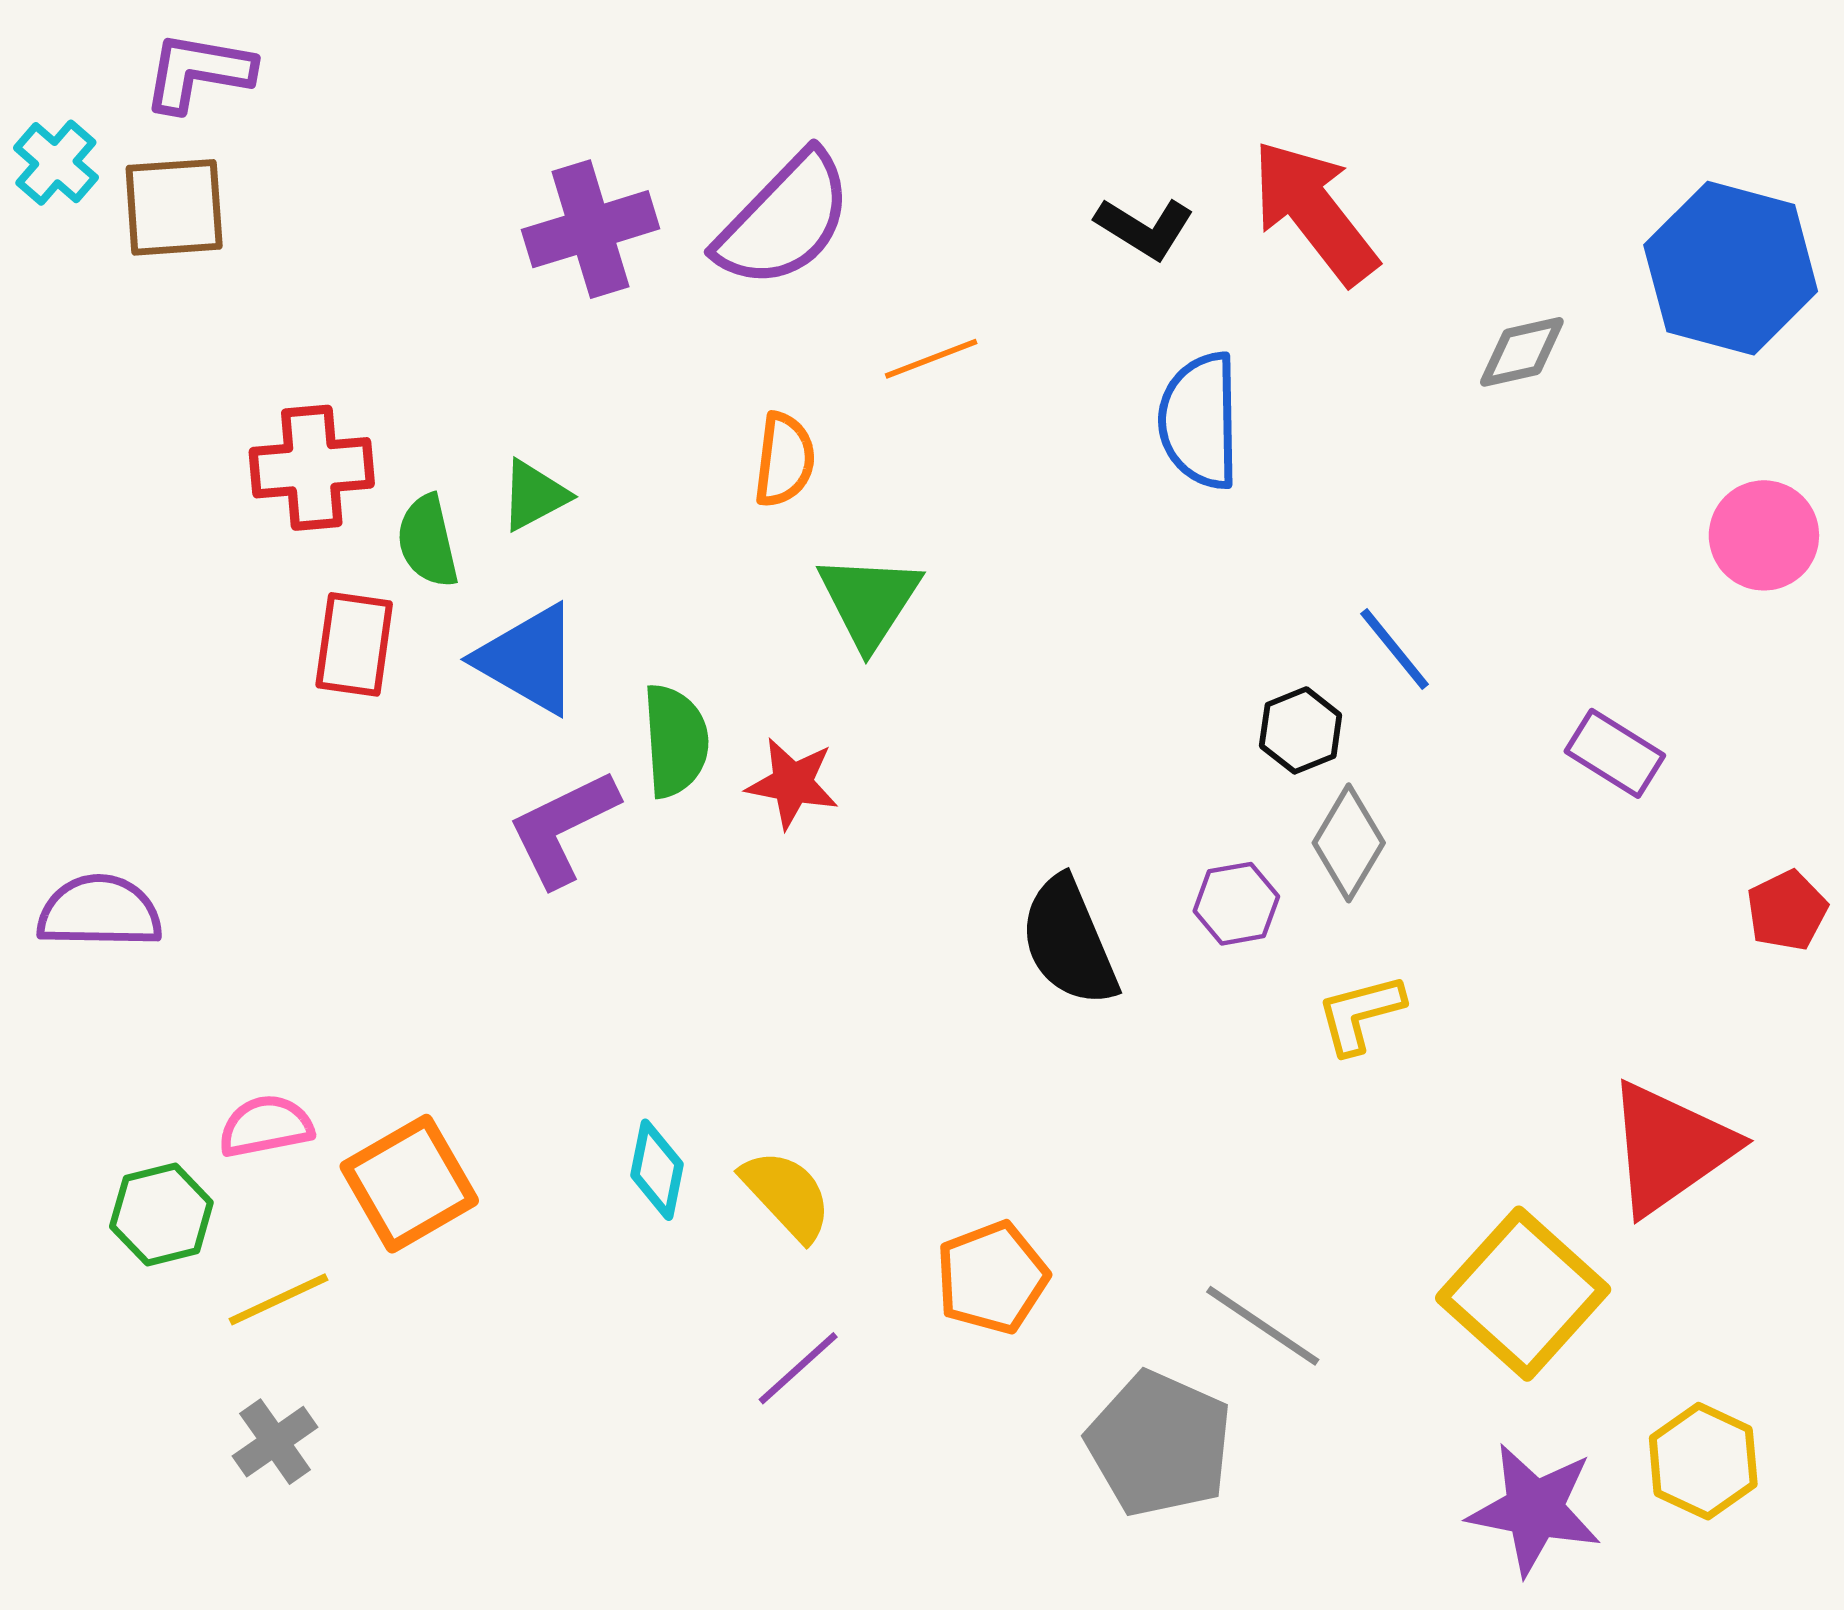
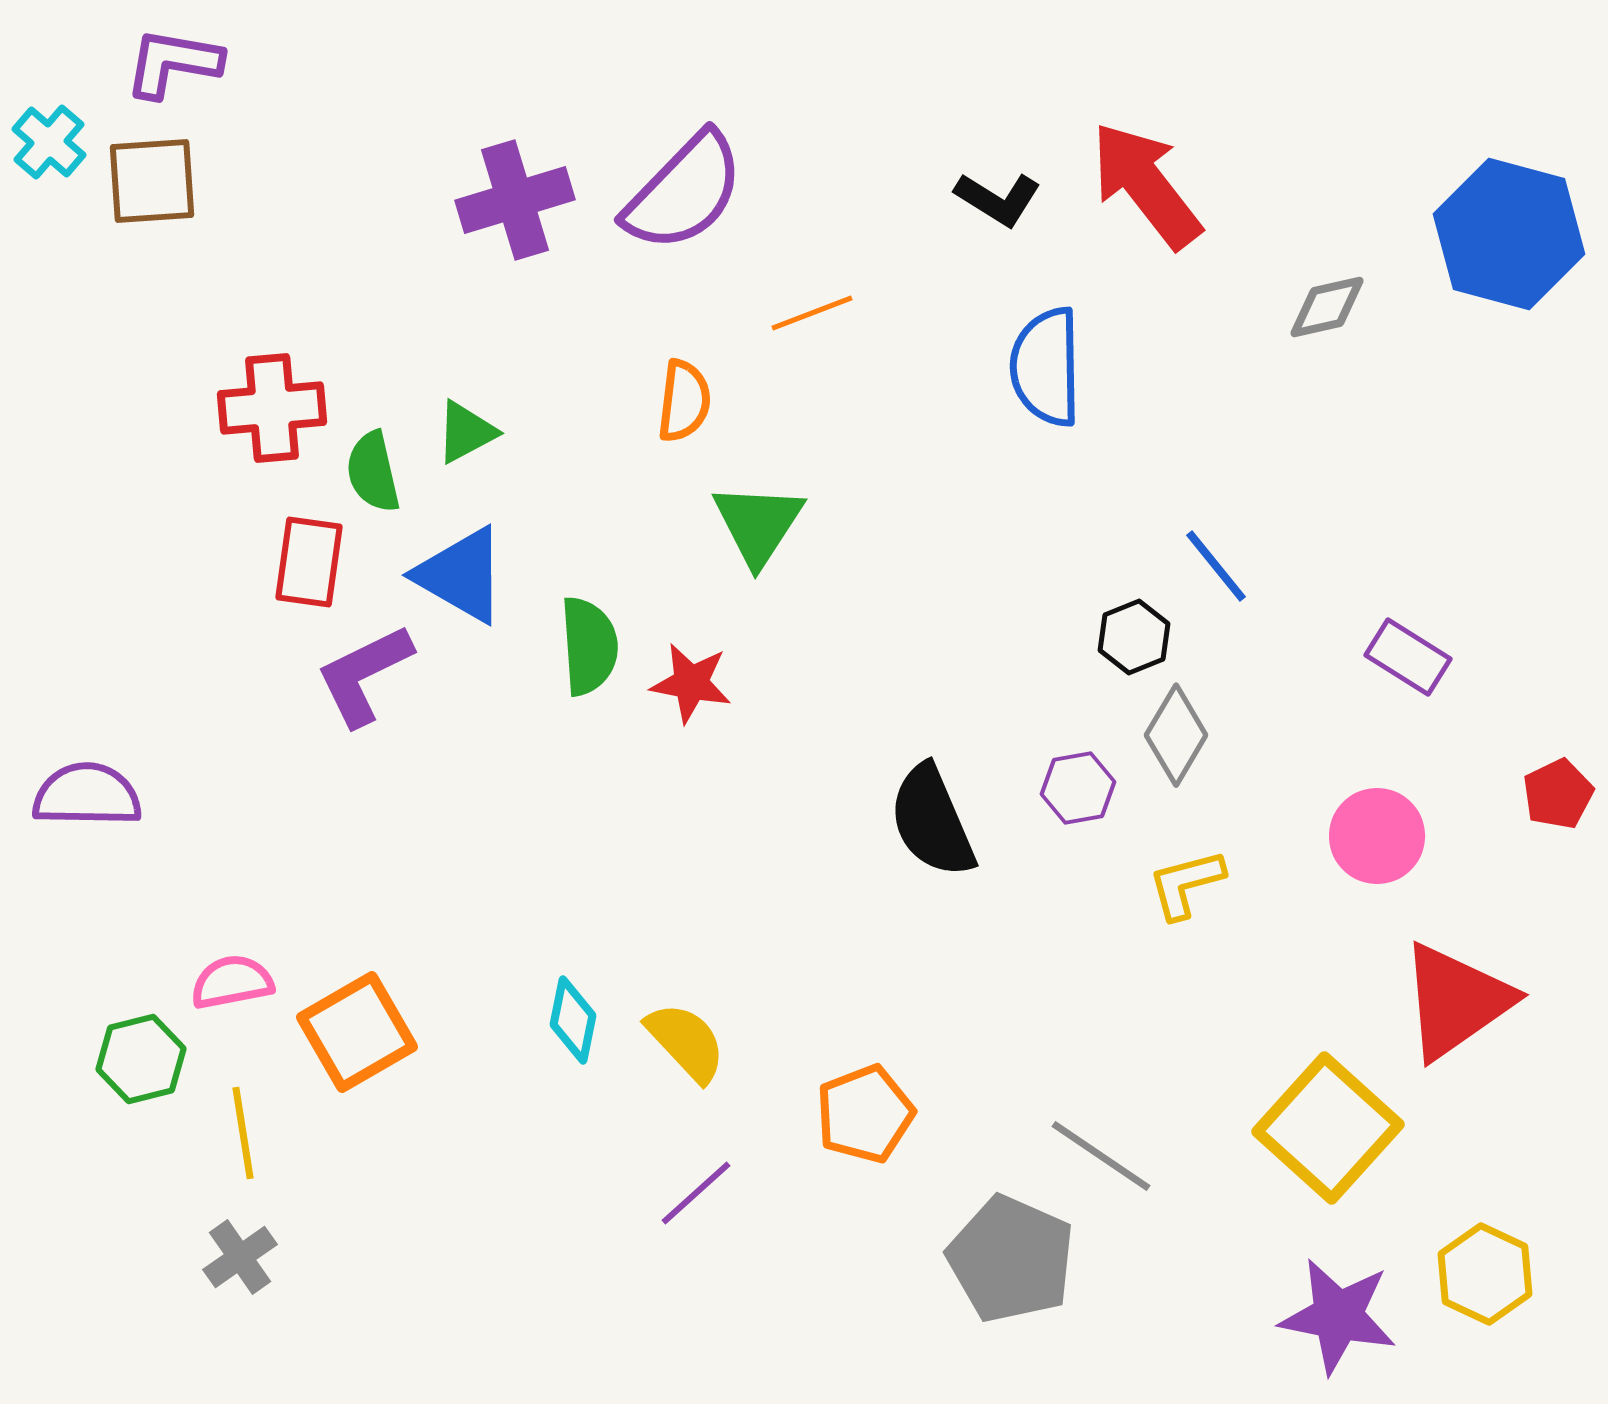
pink circle: (1764, 535) -> (1377, 836), moved
purple L-shape: (563, 828) -> (364, 675), moved
yellow line: (278, 1299) -> (243, 1133), turned -74

